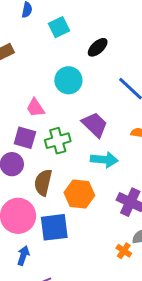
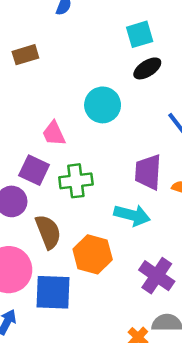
cyan square: (59, 27) -> (140, 34), moved
purple trapezoid: (95, 125) -> (148, 172), moved, turned -140
brown semicircle: (43, 182) -> (48, 232), turned 136

